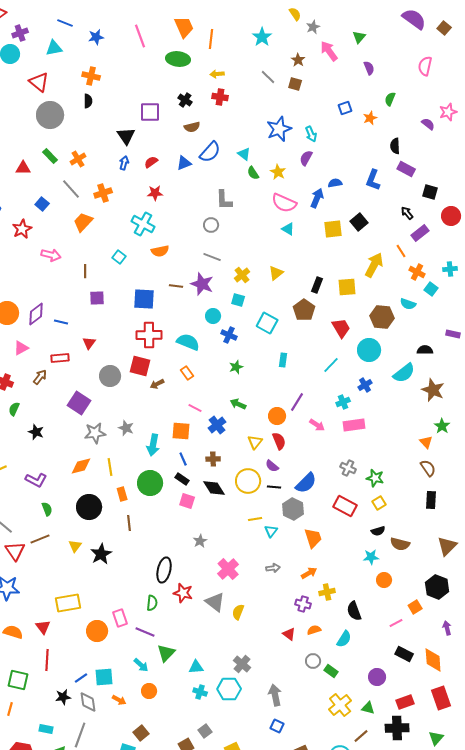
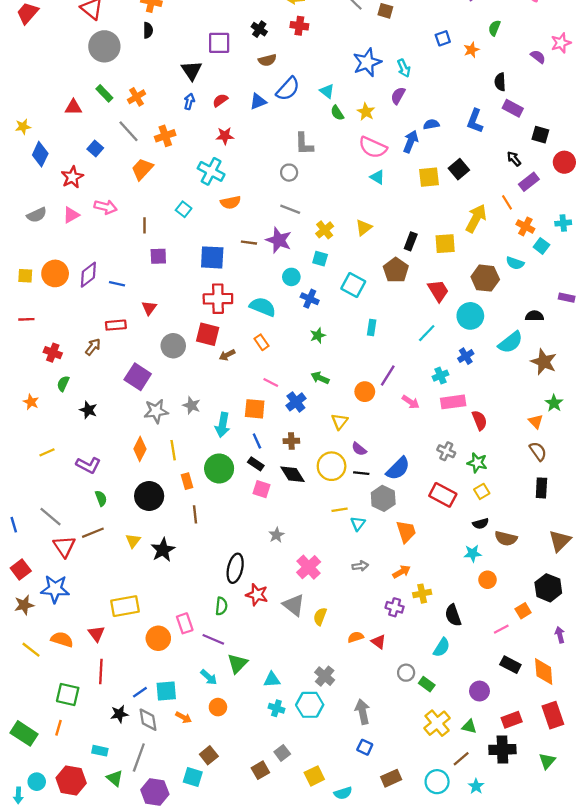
pink triangle: (21, 348) -> (71, 215), moved
red semicircle: (279, 441) -> (479, 420), moved
orange diamond: (81, 466) -> (140, 449), turned -50
orange semicircle: (314, 630) -> (356, 637), moved

